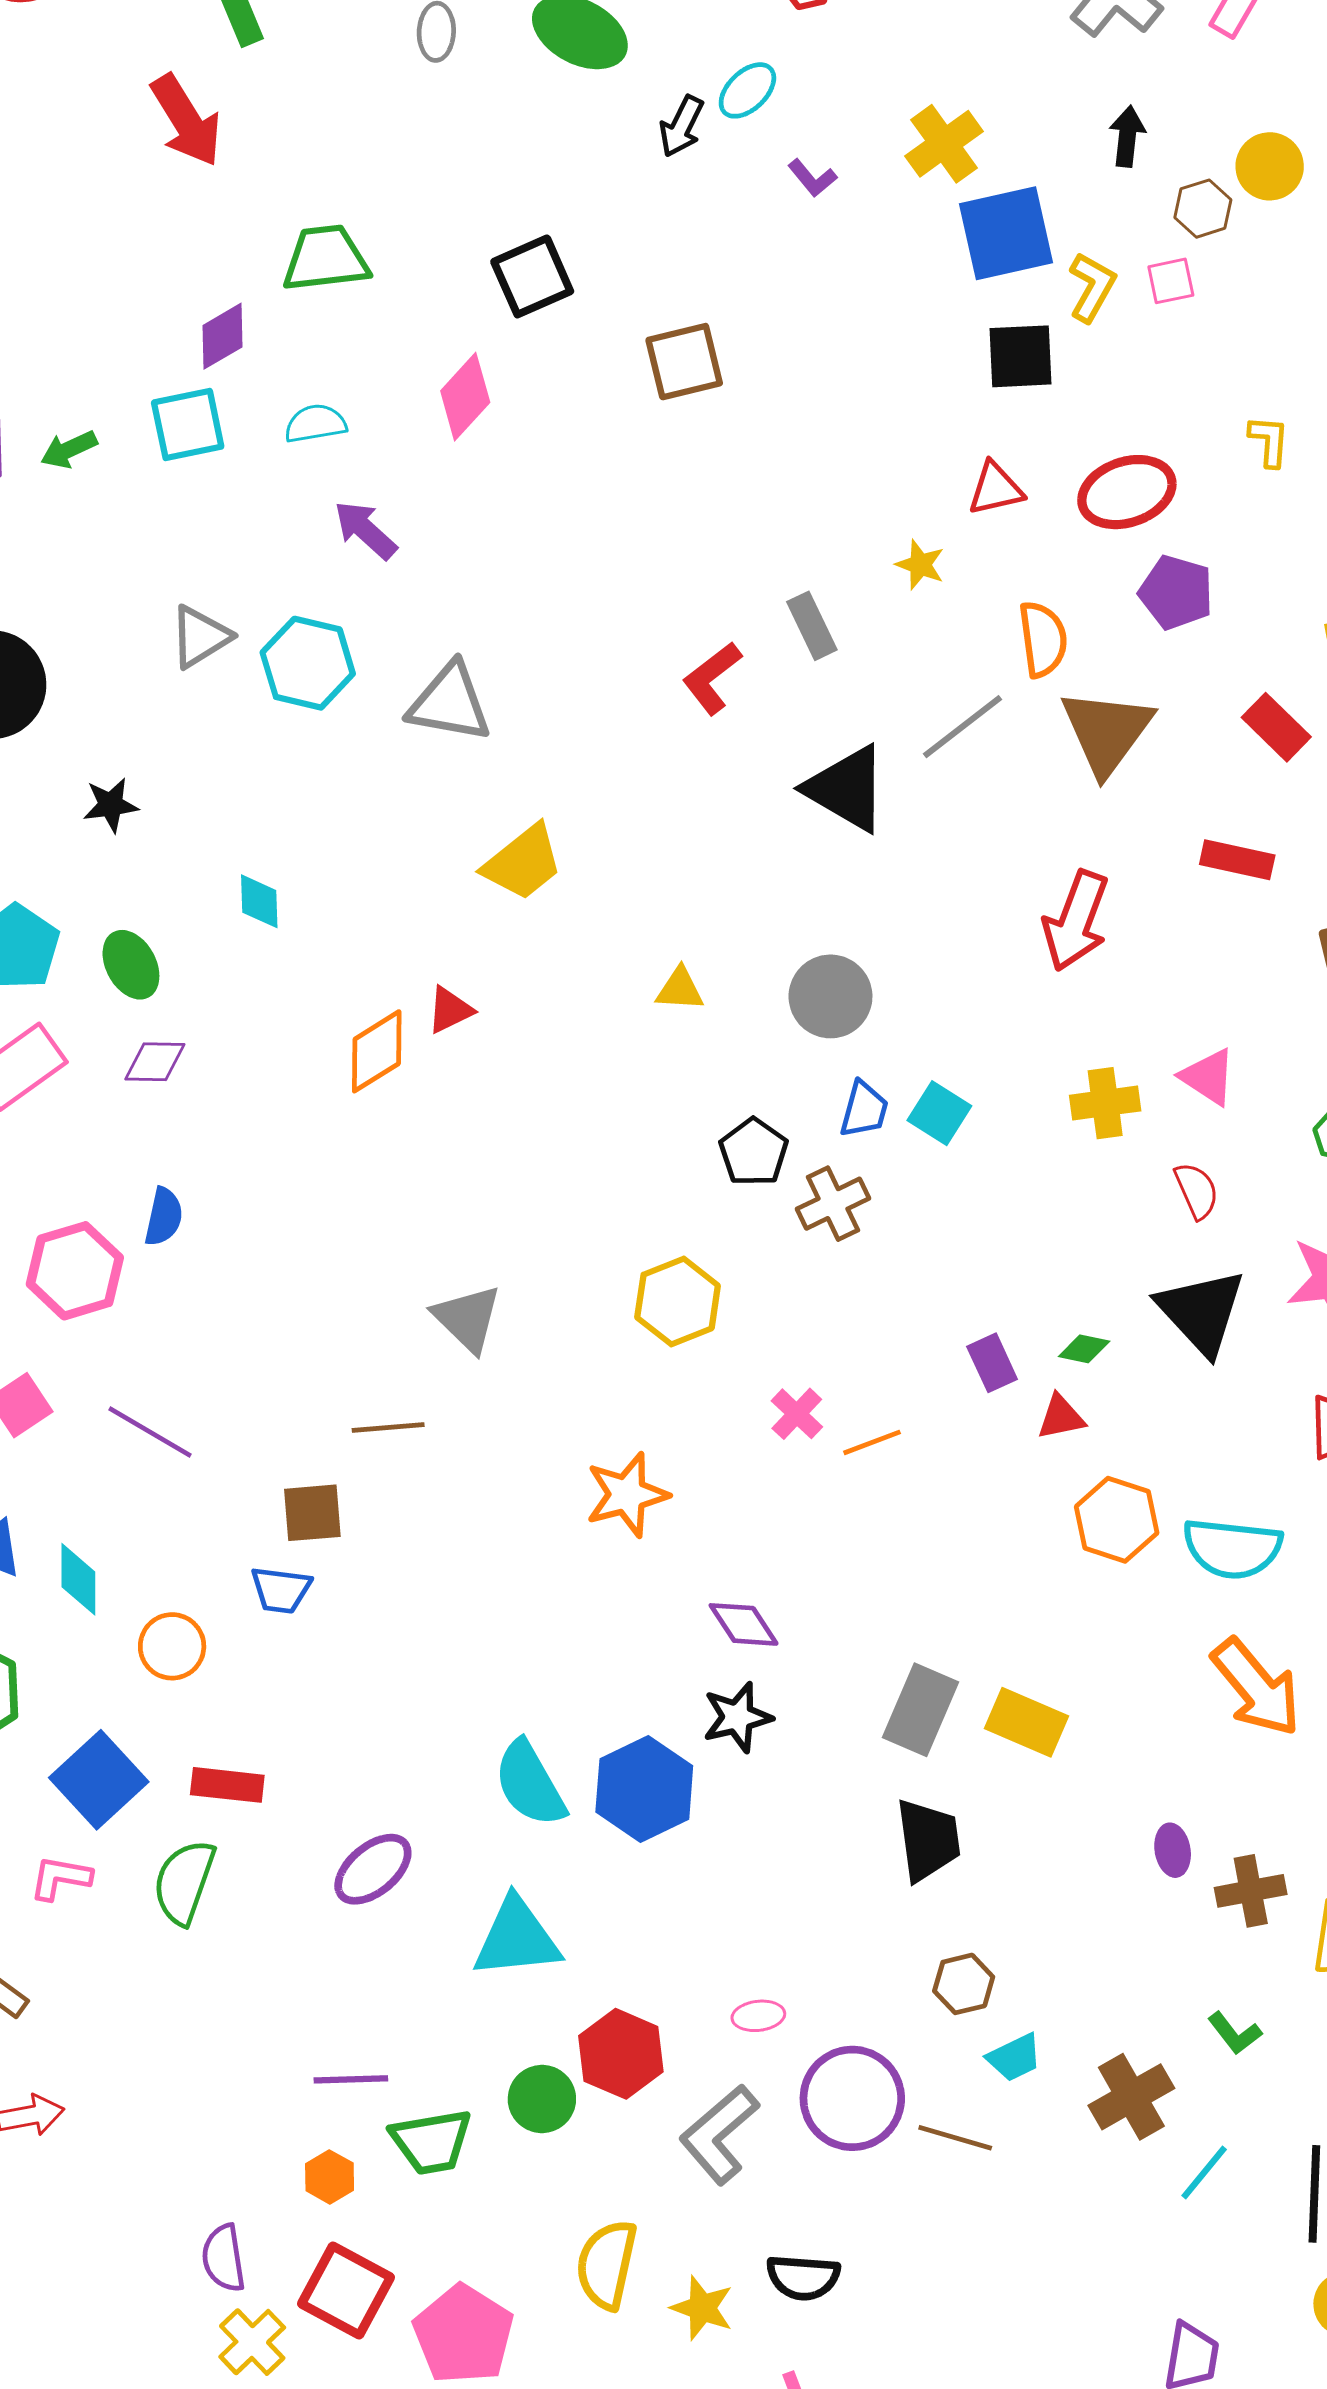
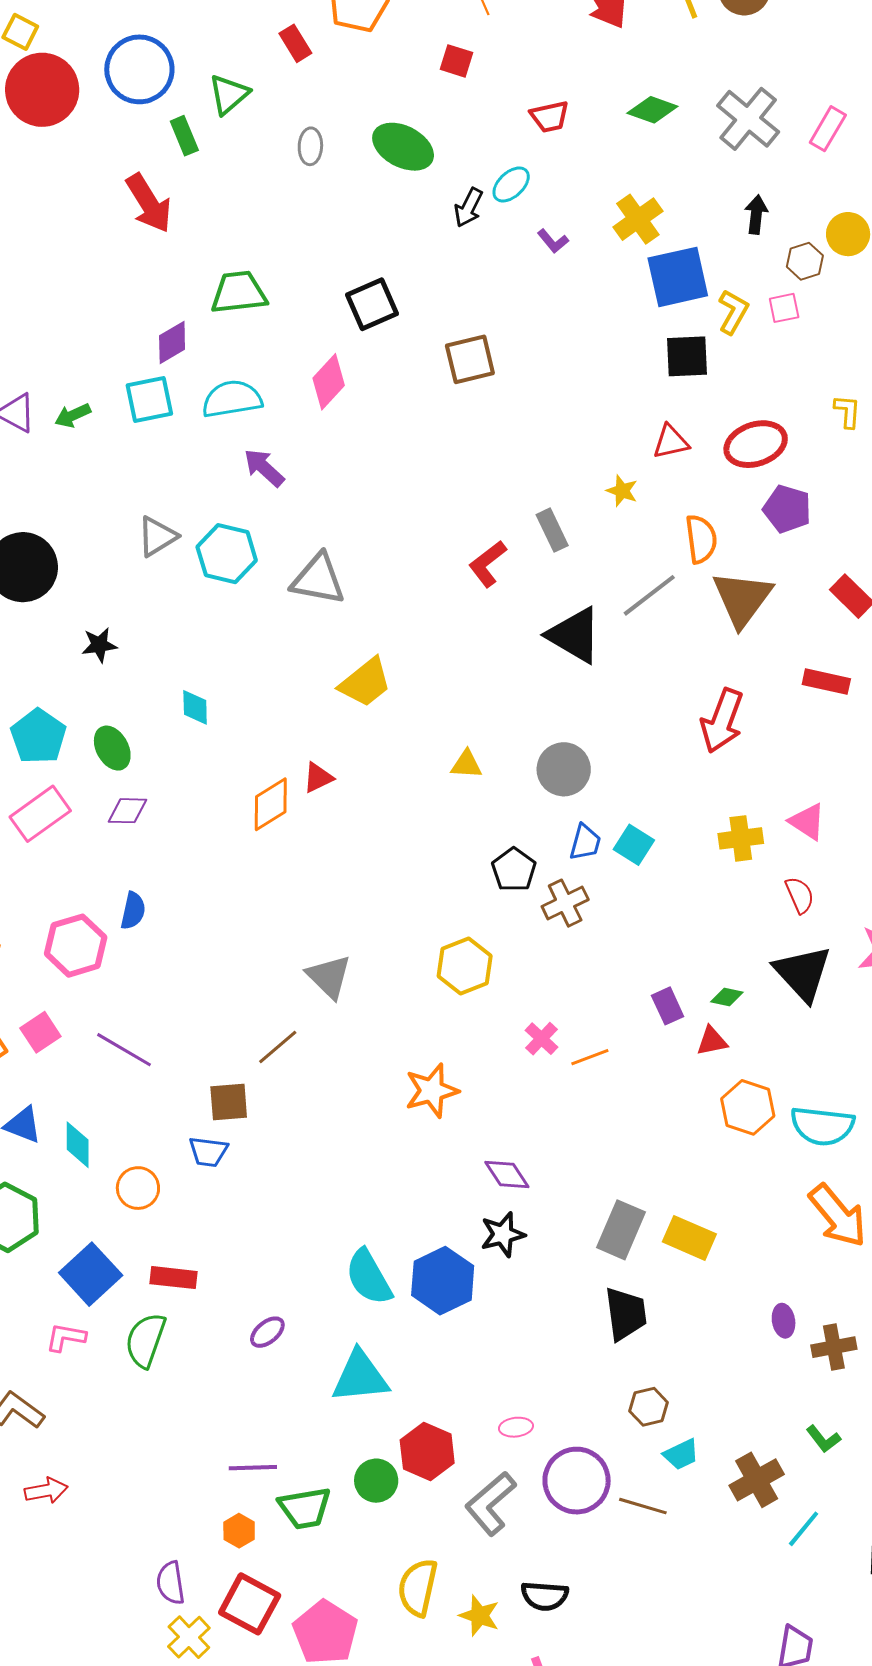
cyan semicircle: (315, 424) -> (232, 399), size x1.5
brown line: (388, 1428) -> (278, 1047), turned -36
purple ellipse: (373, 1869) -> (267, 1332), size x0.7

